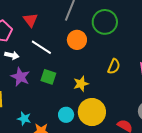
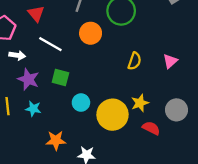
yellow star: (81, 84) -> (140, 103), moved
cyan circle: (66, 115) -> (81, 103), moved
cyan star: (24, 119) -> (33, 109), moved

